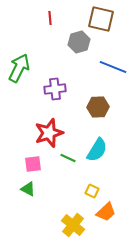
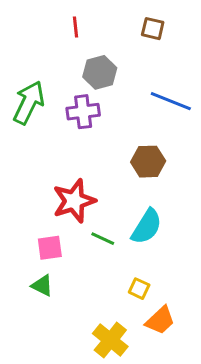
brown square: (101, 19) -> (153, 29), size x0.6
gray hexagon: (79, 42) -> (100, 72), moved
purple cross: (55, 89) -> (83, 112), moved

